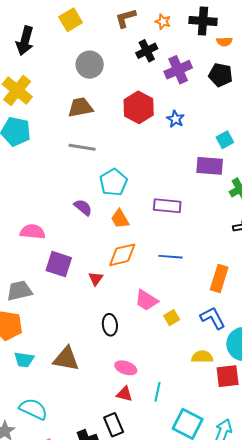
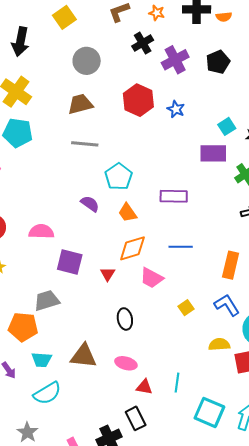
orange semicircle: (224, 42) -> (224, 17), moved
black pentagon: (221, 75) -> (218, 62), turned -30
gray trapezoid: (19, 291) -> (47, 300), moved
pink trapezoid: (146, 300) -> (152, 278), moved
pink ellipse: (126, 368) -> (126, 363), moved
cyan semicircle: (33, 409) -> (47, 393), moved, turned 128

